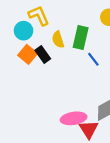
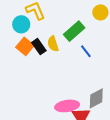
green rectangle: (81, 38) -> (74, 31), turned 35
yellow semicircle: (58, 40) -> (53, 44), moved

